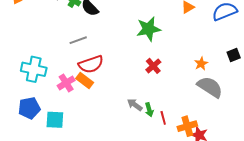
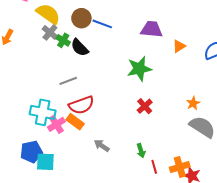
cyan cross: (34, 69) -> (43, 112), moved
gray arrow: (135, 105) -> (102, 146), moved
blue pentagon: (29, 108) -> (31, 152), moved
red line: (163, 118) -> (154, 167), moved

